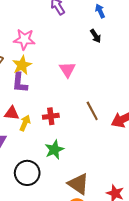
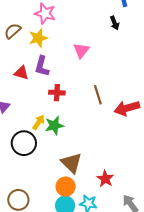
purple L-shape: (20, 83) -> (42, 66), moved
red triangle: (12, 113) -> (21, 73), moved
yellow arrow: (25, 123) -> (39, 122), moved

